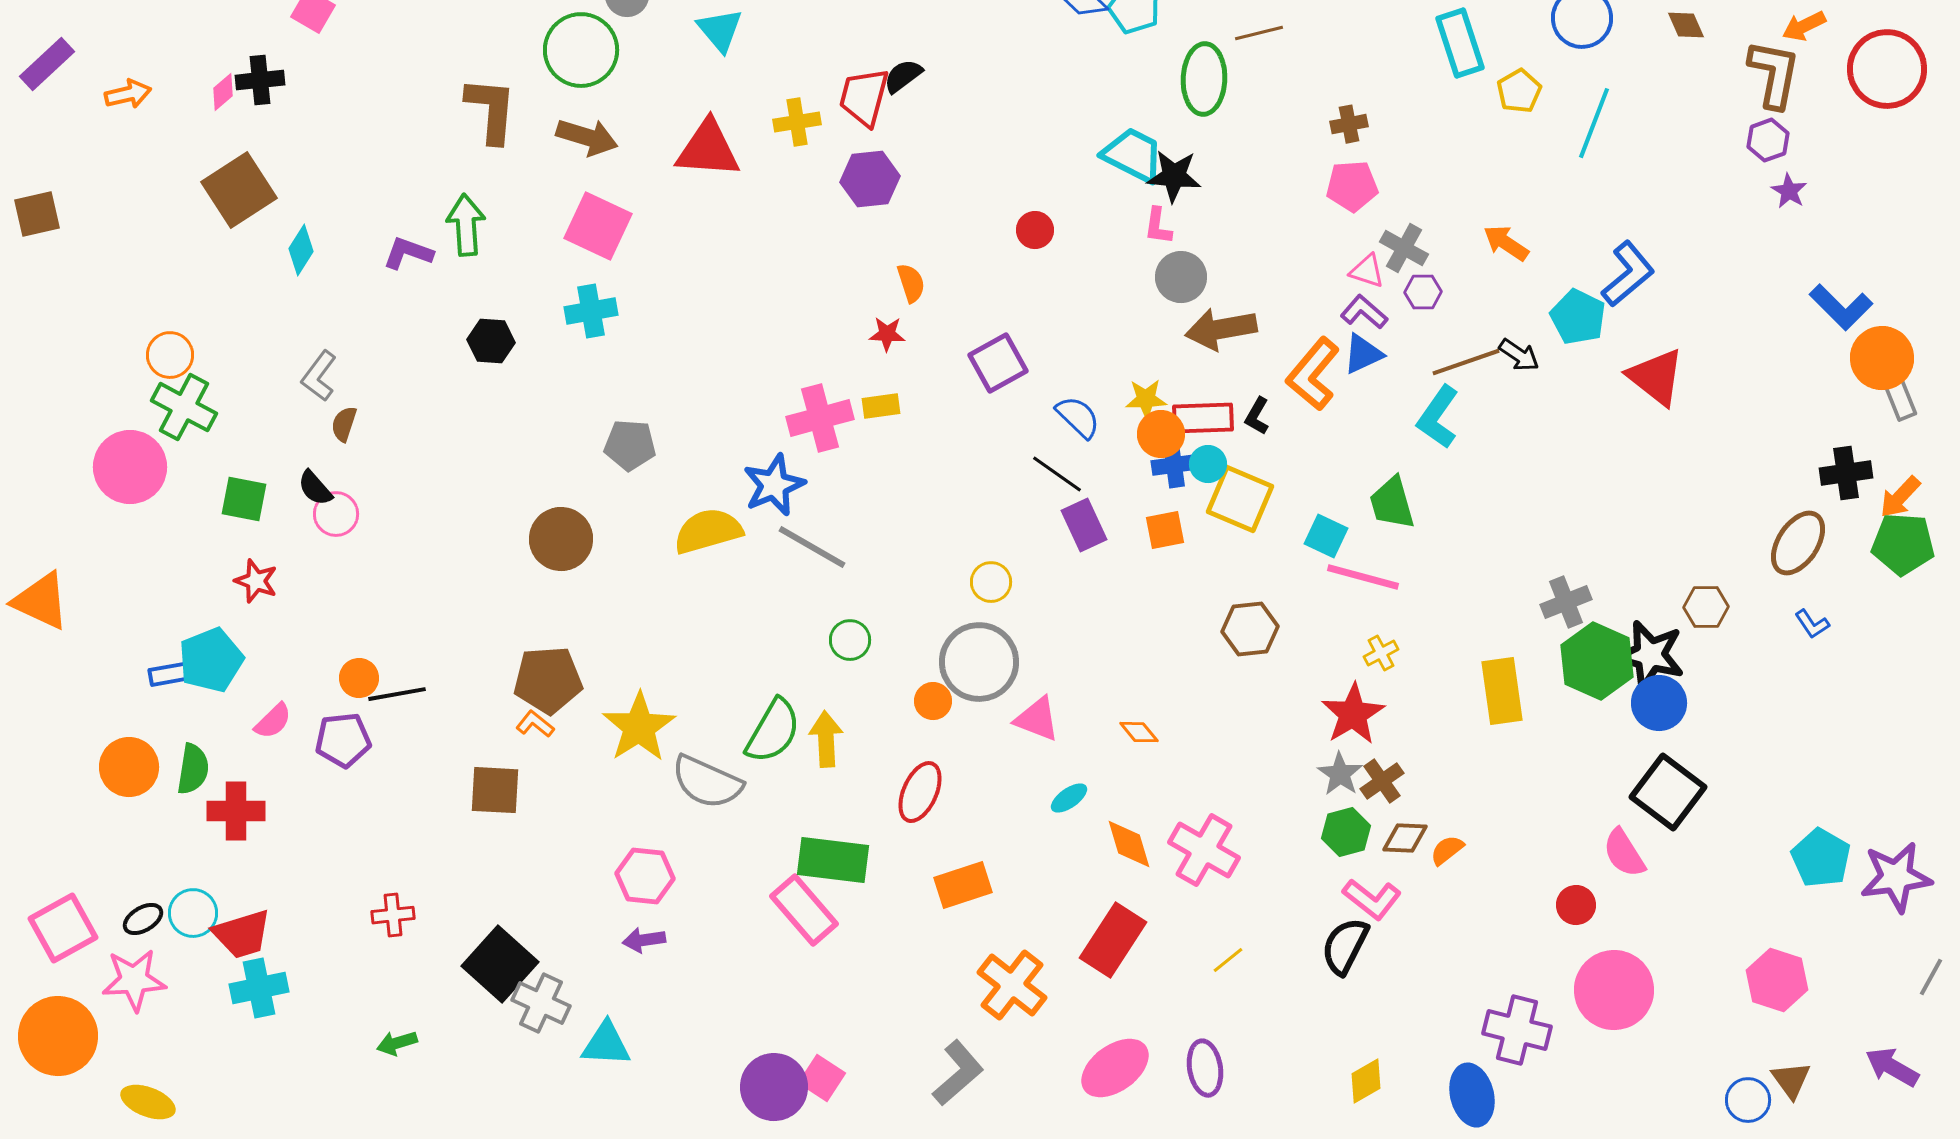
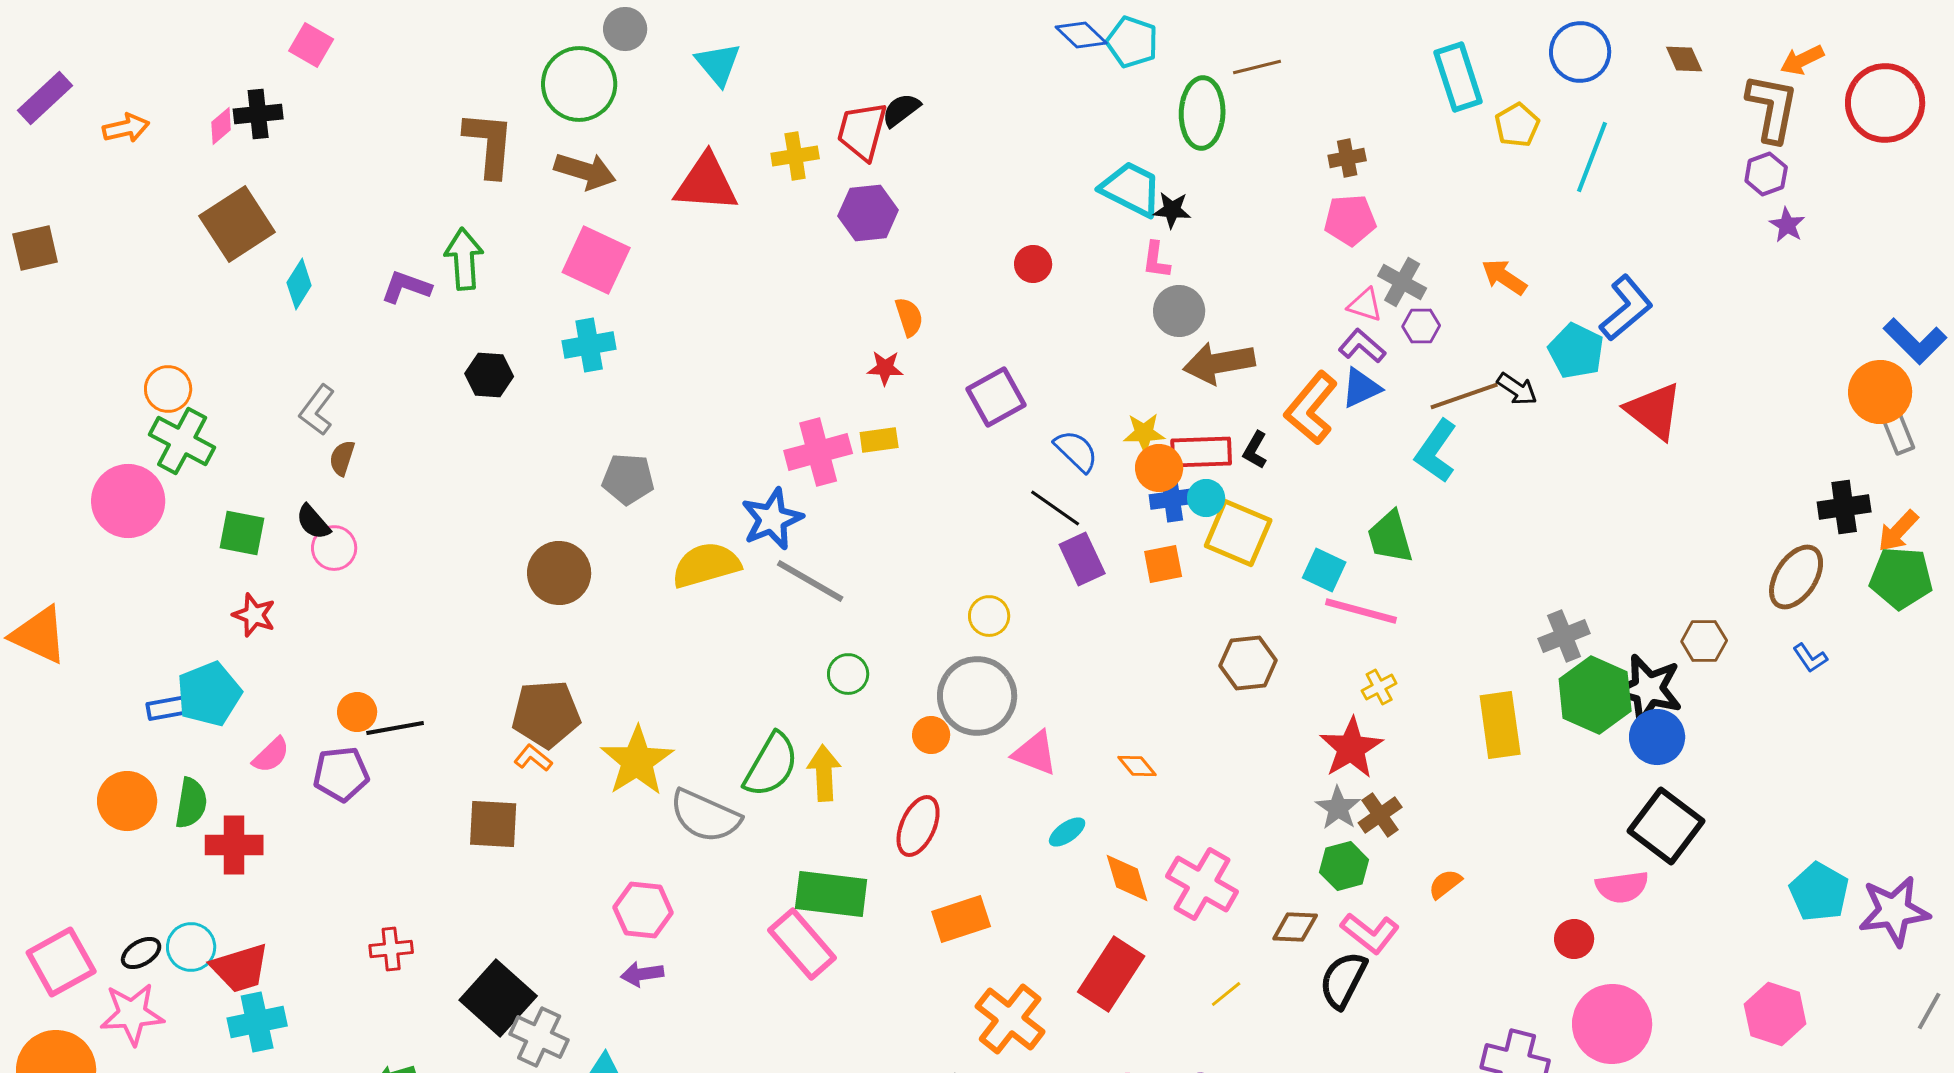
black star: (1174, 176) -> (1172, 210), size x0.7
blue L-shape: (1841, 307) -> (1915, 341), moved
brown diamond: (1405, 838) -> (1295, 927), moved
pink semicircle: (1624, 853) -> (1622, 887), turned -66

